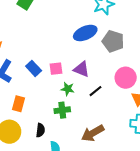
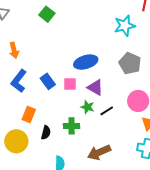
blue ellipse: (85, 33) -> (86, 62), moved
green star: (68, 89) -> (87, 107), moved
black semicircle: (40, 130) -> (46, 133), moved

